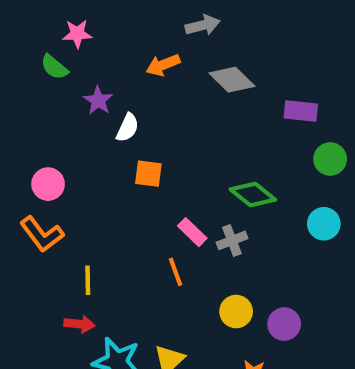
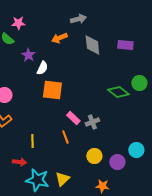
gray diamond: (232, 80) -> (92, 45), turned 40
purple rectangle: (301, 111) -> (125, 45), moved
orange square: (148, 174) -> (52, 90), size x1.5
green diamond: (253, 195) -> (118, 92), moved
cyan circle: (324, 224) -> (136, 150), moved
yellow line: (88, 280) -> (32, 141), moved

